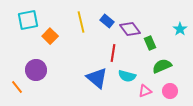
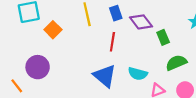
blue rectangle: (107, 21) -> (116, 13), turned 32
red line: (113, 53) -> (112, 42), moved

